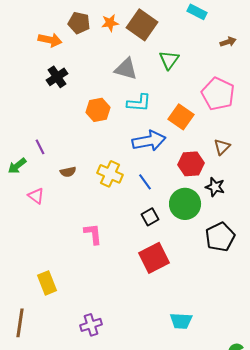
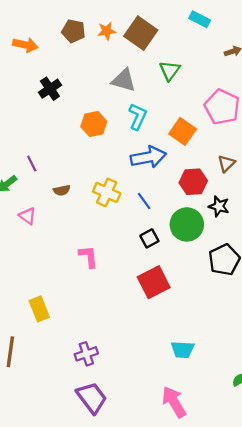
orange arrow: (50, 40) -> (25, 45), moved
cyan L-shape: (139, 103) -> (138, 117), turned -70

